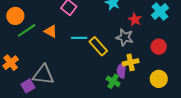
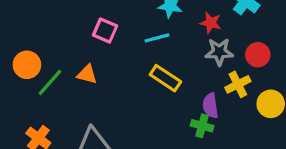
gray star: (125, 37) -> (219, 52), moved
cyan line: (79, 38) -> (157, 38), moved
yellow cross: (131, 62) -> (238, 84), moved

